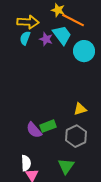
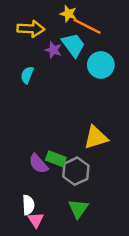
cyan semicircle: (25, 38) -> (27, 75), moved
yellow triangle: (80, 109) -> (96, 137), size x1.5
green rectangle: (48, 126) -> (56, 159), turned 42
gray hexagon: (76, 136) -> (76, 171), moved

